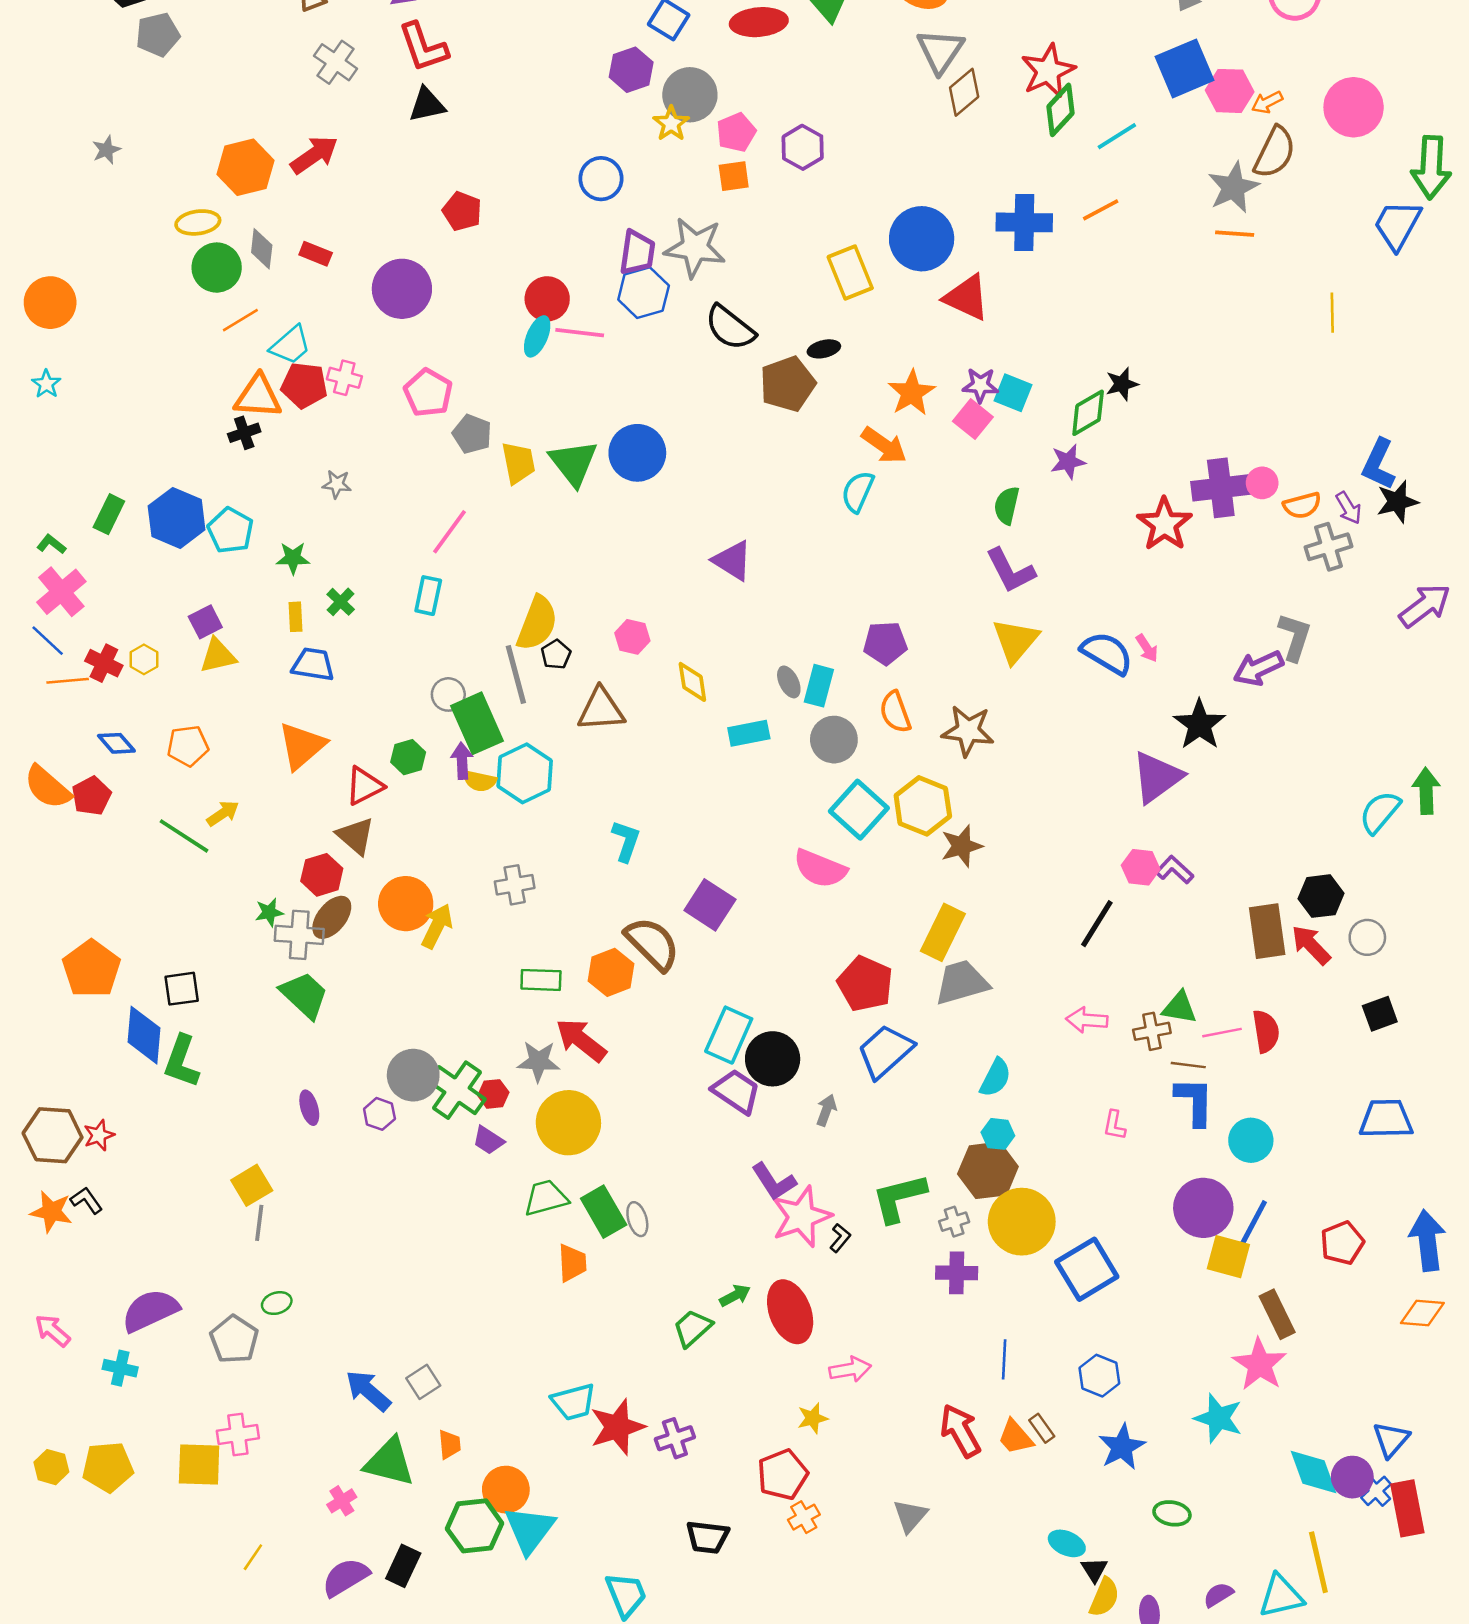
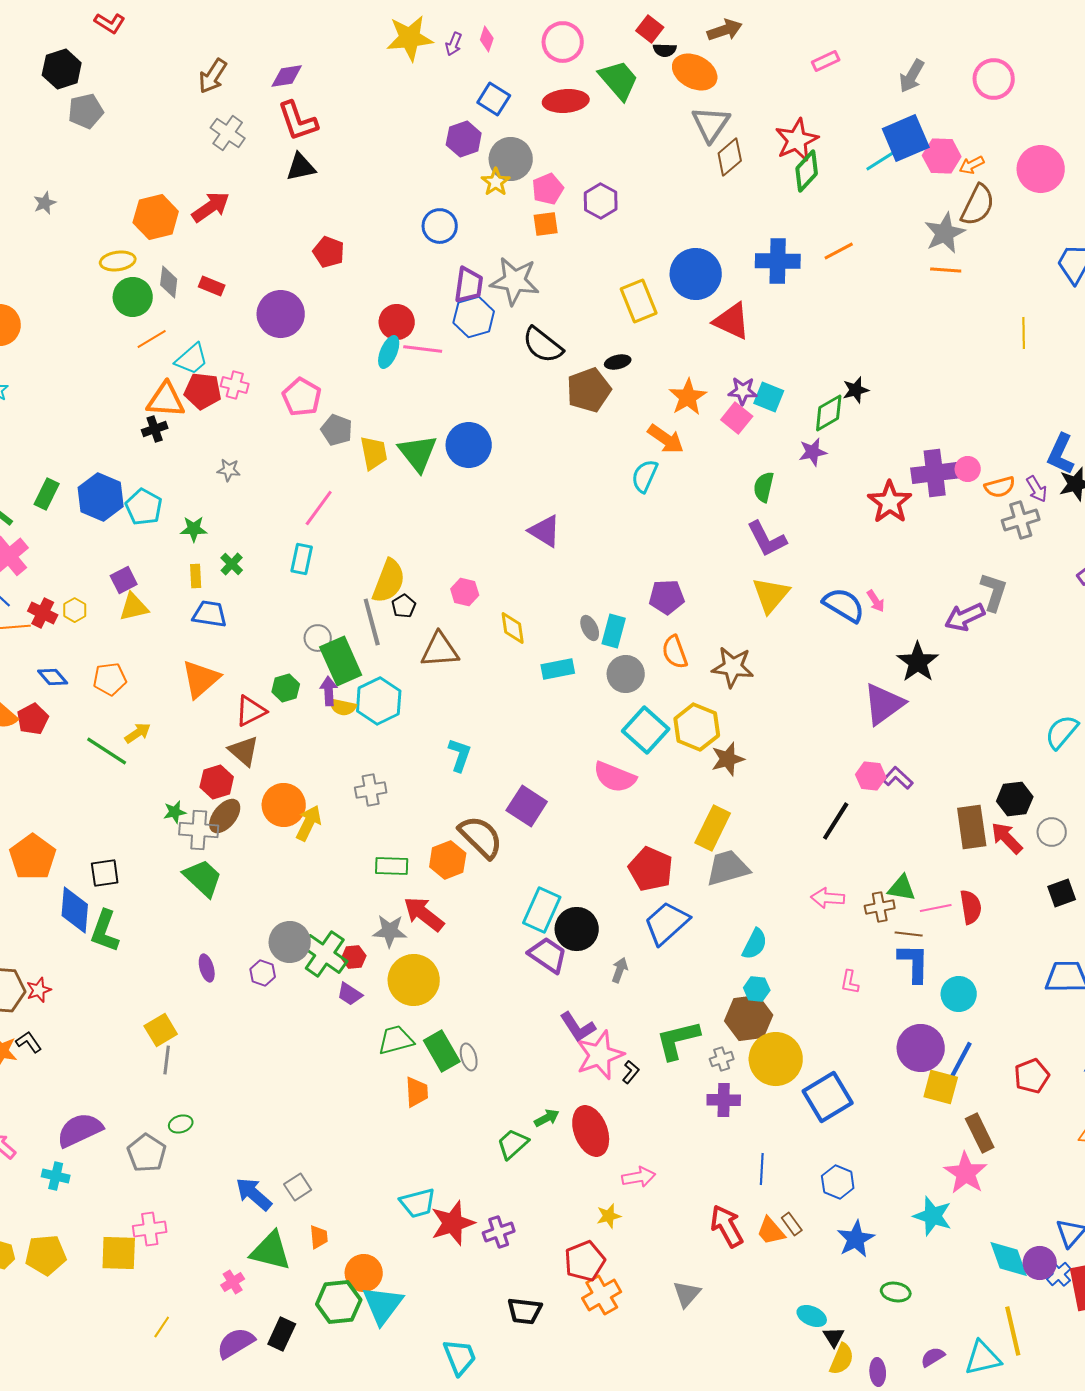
cyan line: (1117, 136) -> (882, 160), moved
orange cross: (804, 1517) -> (602, 1295), size x1.5

